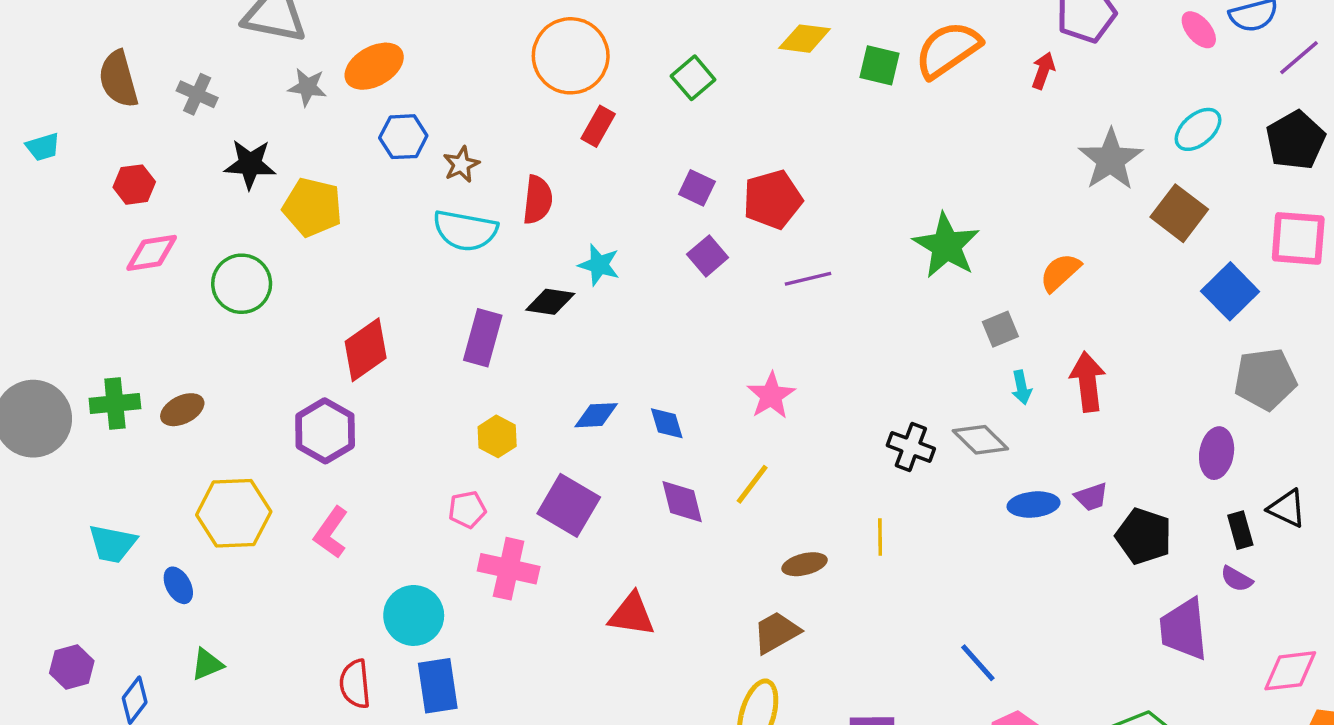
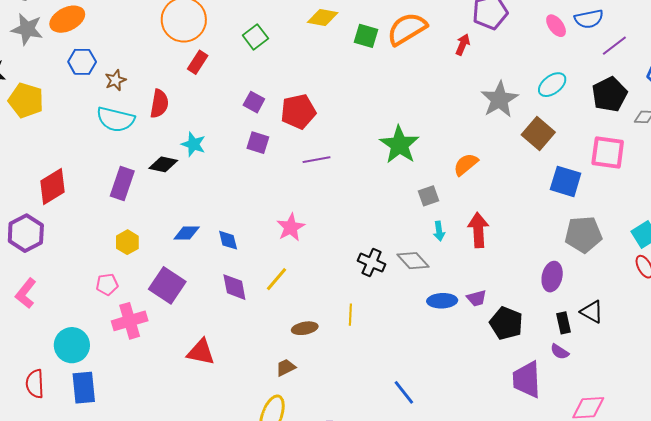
gray star: (307, 87) -> (27, 29), size x1.4
purple square: (708, 256) -> (258, 143), turned -35
blue square: (1230, 291) -> (566, 181), turned -32
pink cross: (509, 569) -> (130, 321), turned -32
brown trapezoid: (776, 632) -> (286, 368), size x0.7

